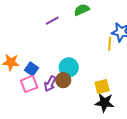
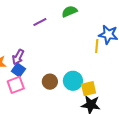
cyan circle: (69, 67) -> (73, 81), moved
purple arrow: (50, 84) -> (18, 57), moved

